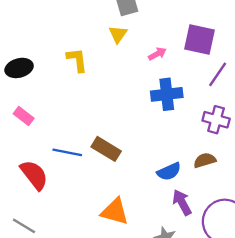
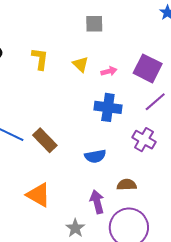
yellow triangle: (118, 34) -> (81, 64), moved, turned -36
brown semicircle: (205, 160) -> (127, 185), moved
blue semicircle: (169, 172) -> (95, 156), moved

